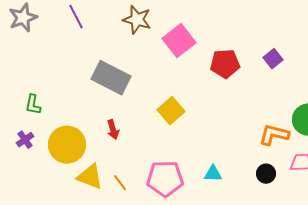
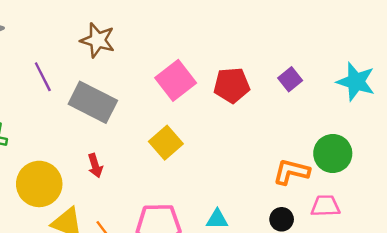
purple line: (76, 17) -> (43, 77), moved
brown star: (137, 20) -> (98, 40), moved
pink square: (179, 41) -> (176, 80), moved

